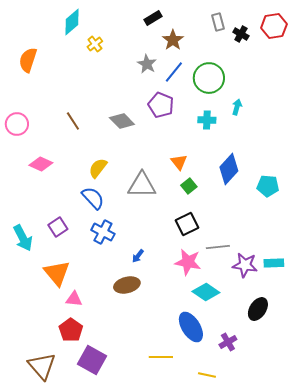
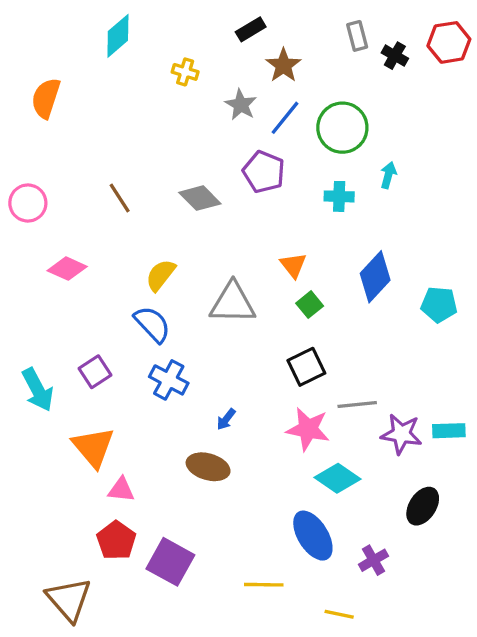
yellow cross: (95, 44) -> (185, 72), moved, turned -35
brown ellipse: (127, 285) -> (208, 467), turned 30
purple square: (92, 360) -> (170, 562), moved

